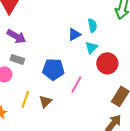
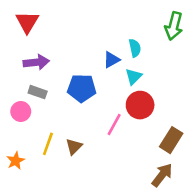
purple arrow: (16, 36) -> (36, 62), turned -36
red circle: (107, 63) -> (140, 105), moved
blue pentagon: (53, 69) -> (82, 88), moved

